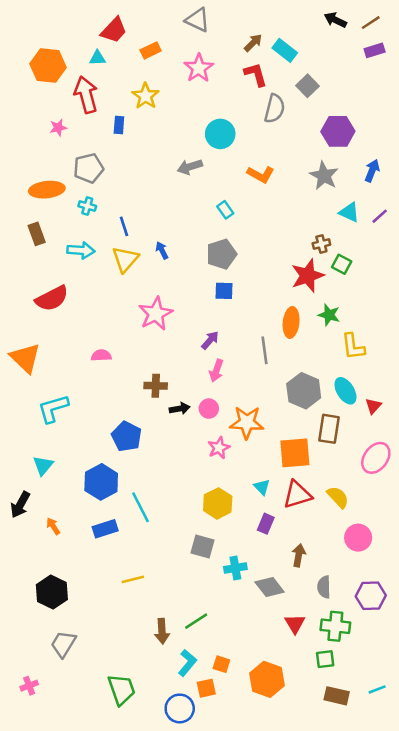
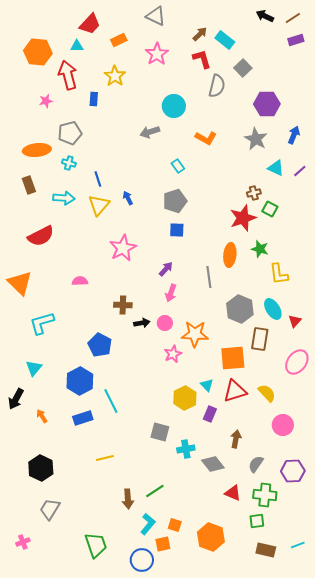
yellow hexagon: (218, 503) -> (185, 398), moved
gray semicircle: (324, 587) -> (256, 464), turned 36
red triangle: (295, 624) -> (233, 493), turned -36

